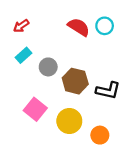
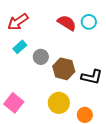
red arrow: (21, 26) -> (18, 22), size x1.5
pink square: (35, 109) -> (14, 103), moved

